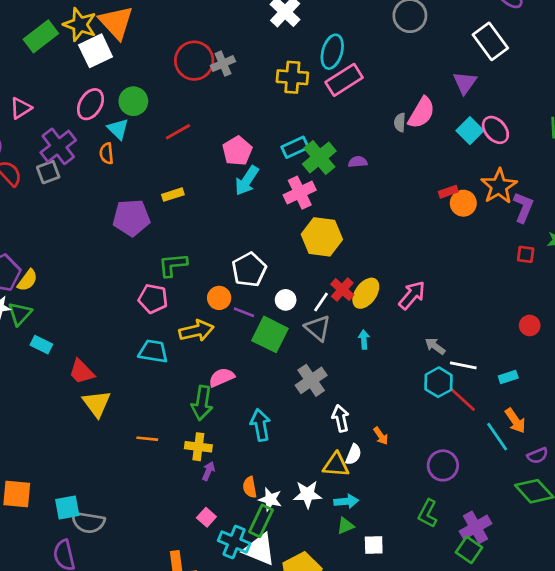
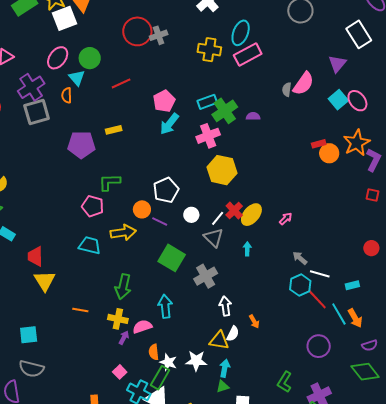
gray square: (48, 172) -> (37, 112), moved, size x1.5
pink arrow: (412, 295) -> (286, 219), size x0.6
green square: (270, 334) -> (172, 258), moved
red trapezoid: (82, 372) -> (35, 256), turned 40
pink semicircle: (222, 377) -> (142, 327), moved
cyan line: (497, 437) -> (339, 314), moved
purple circle: (443, 465) -> (319, 346), moved
cyan arrow: (346, 501) -> (225, 368), turned -78
cyan square: (67, 507) -> (29, 335), moved

